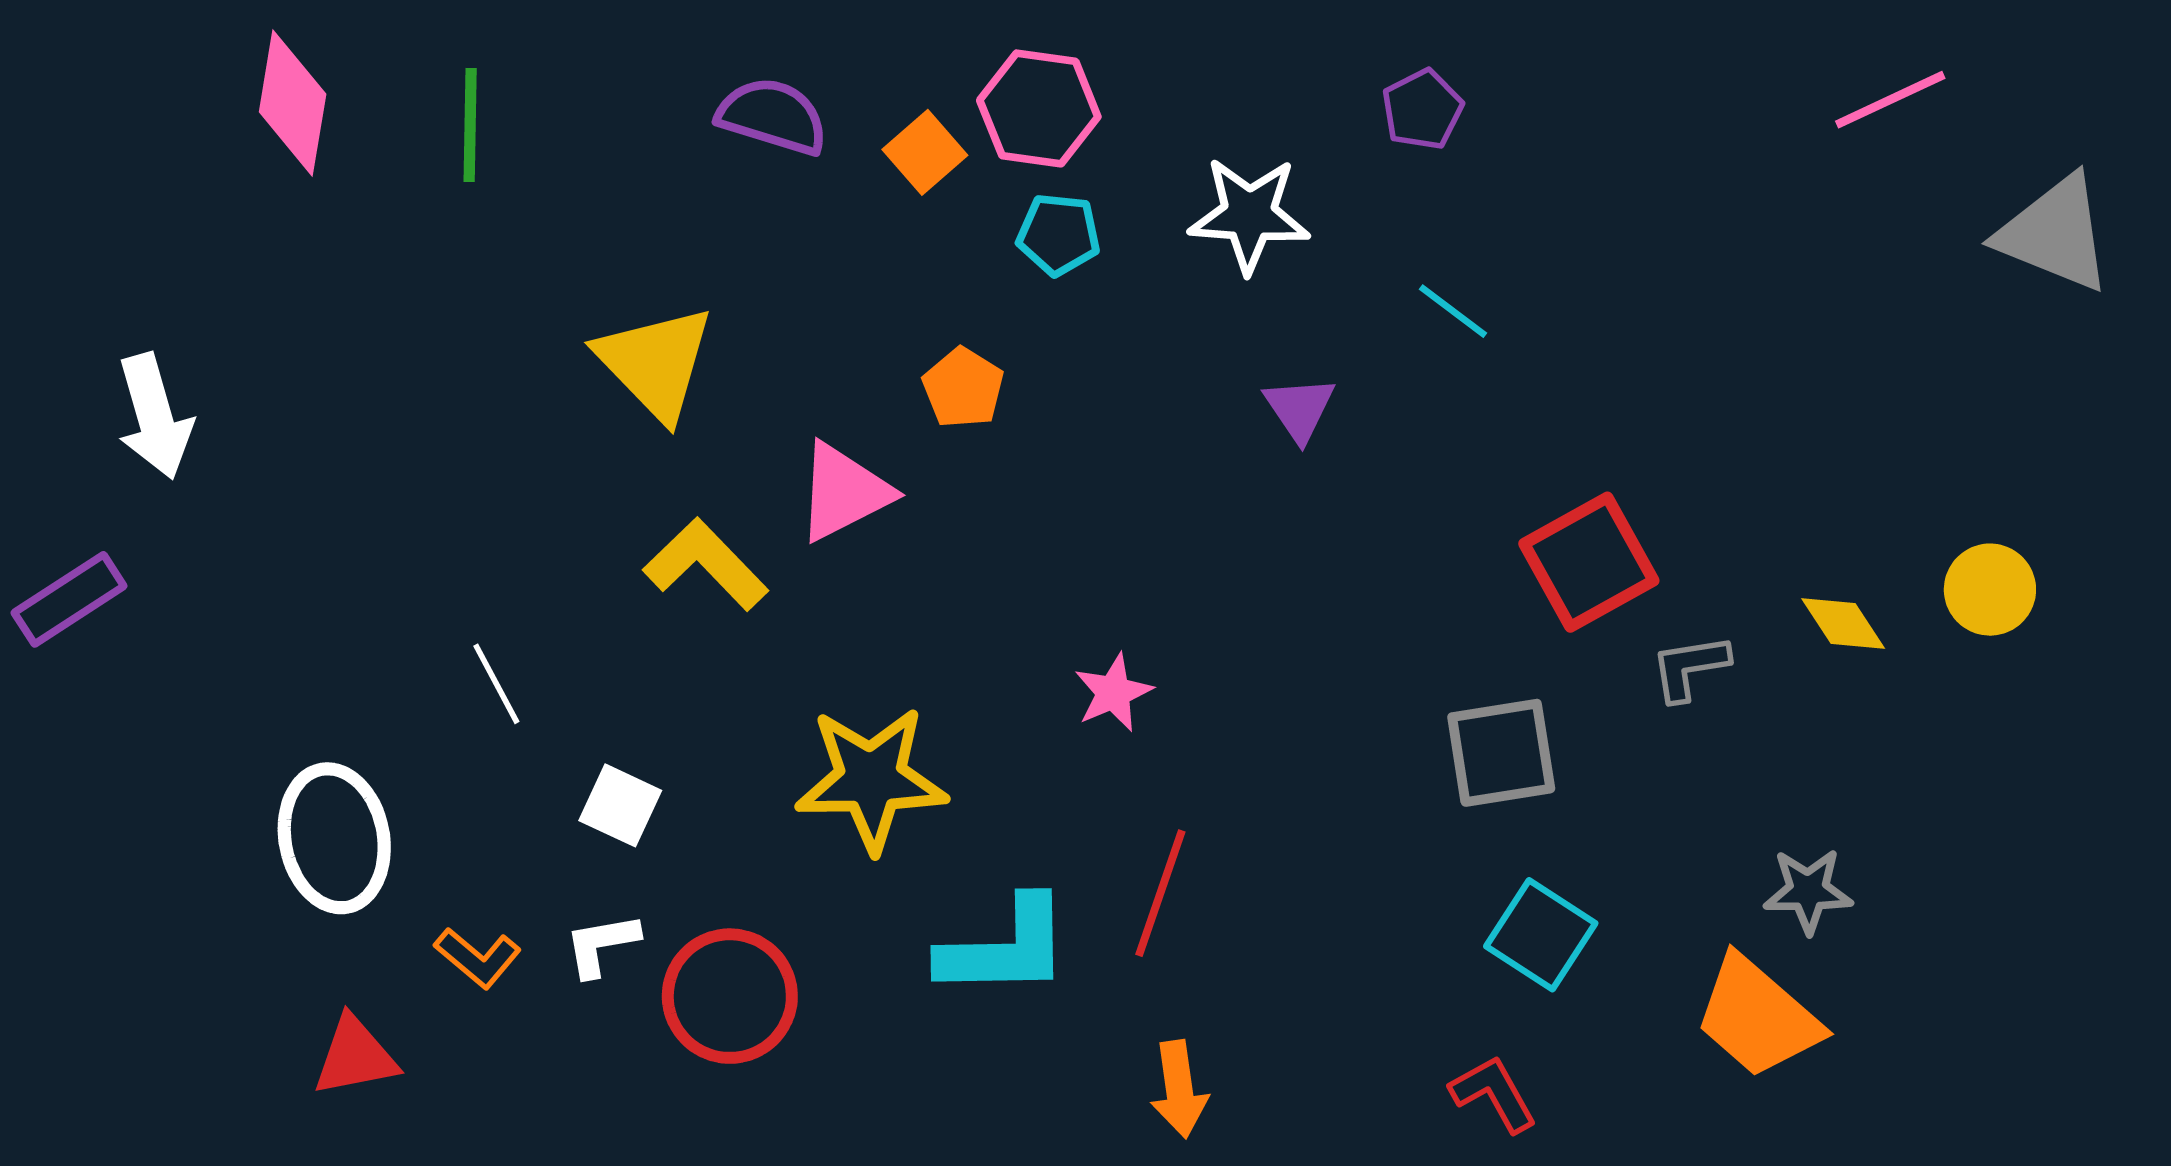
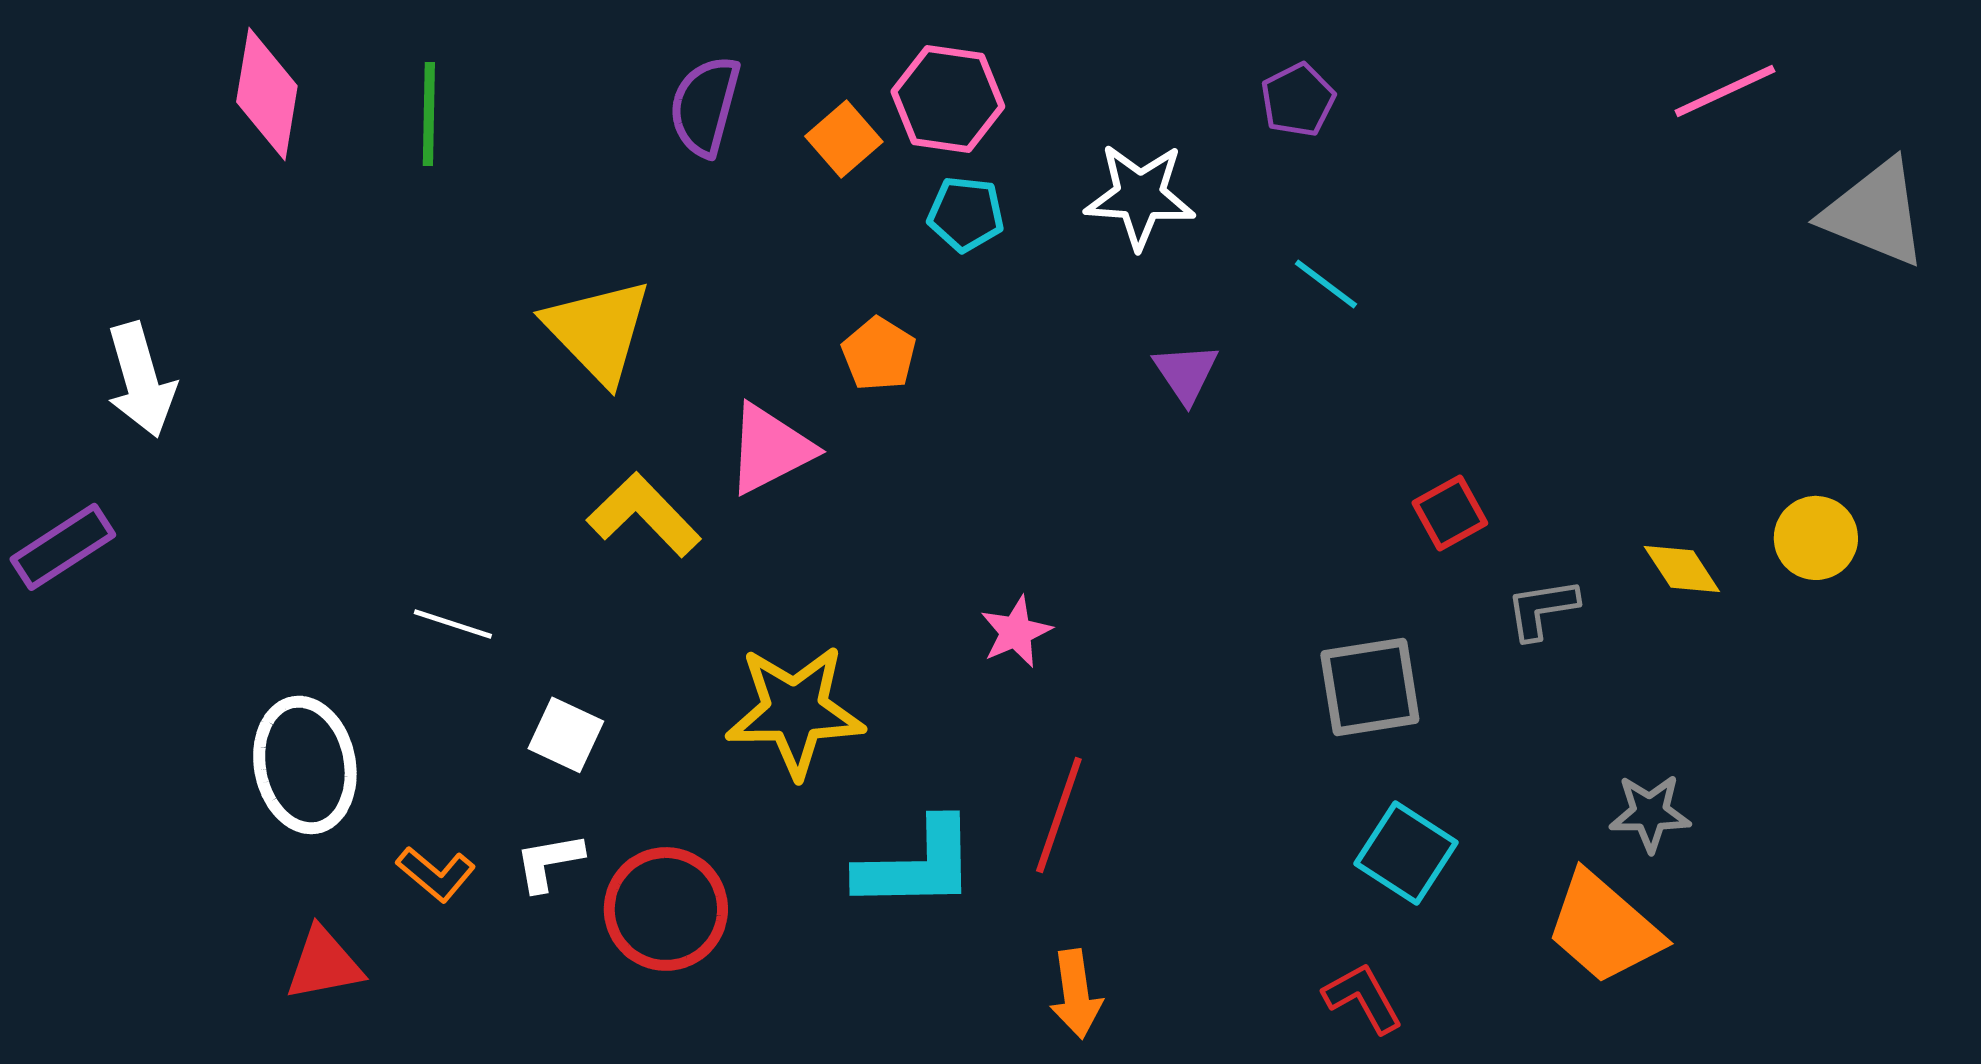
purple semicircle: (773, 116) -> (705, 106), turned -92
red square: (1589, 562) -> (1450, 513), size x0.6
white line: (496, 684) -> (453, 624), turned -44

